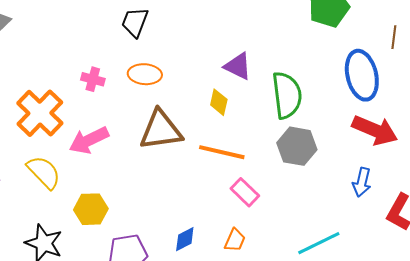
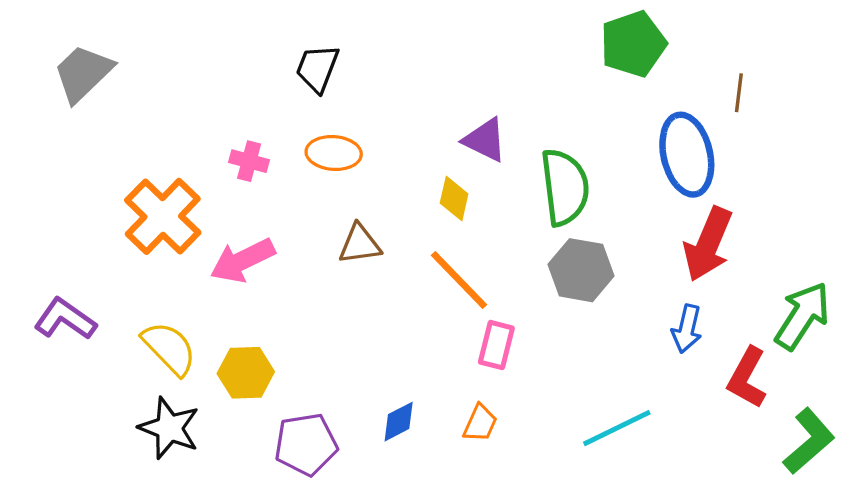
brown triangle: (161, 130) -> (360, 244), size x0.6
red arrow: (375, 130) -> (708, 244), turned 90
orange line: (222, 152) -> (459, 280), turned 33
yellow semicircle: (44, 172) -> (169, 348), moved
pink rectangle: (245, 192) -> (496, 345), turned 60

